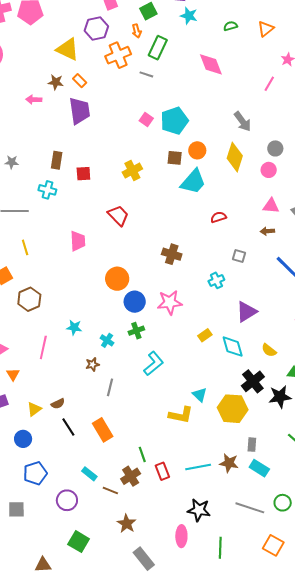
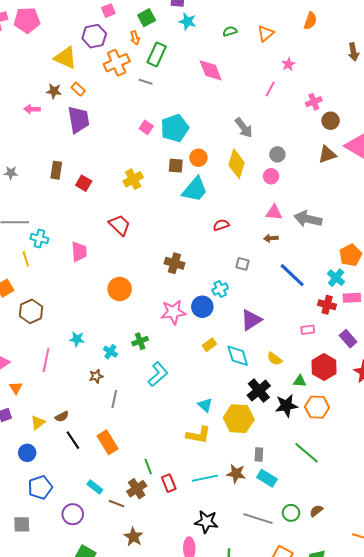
red square: (83, 174) -> (84, 183), turned 35
cyan cross: (47, 190) -> (39, 239), moved
blue circle: (135, 302) -> (202, 307), moved
yellow L-shape: (181, 415) -> (198, 435), moved

